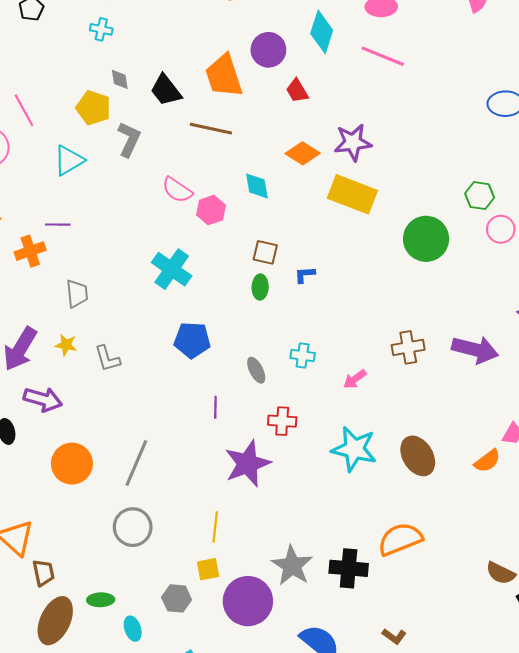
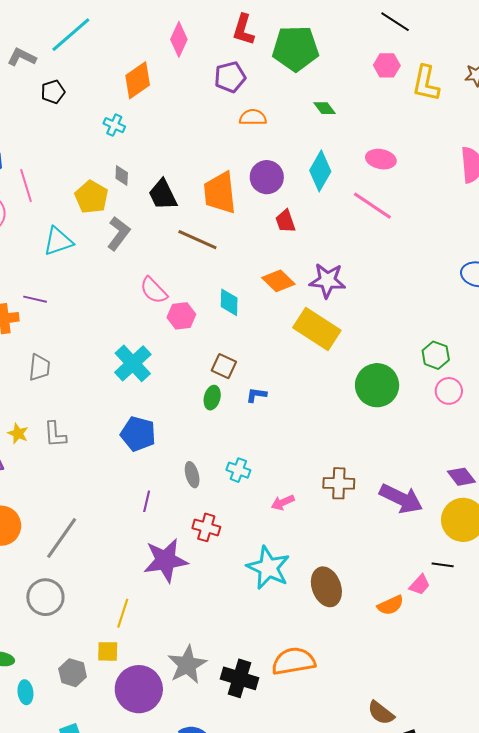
yellow star: (66, 345) -> (18, 433), moved

